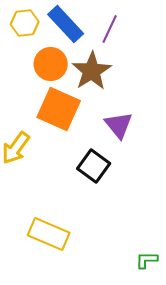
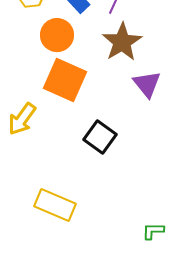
brown star: (92, 71) -> (122, 42), moved
purple triangle: (119, 125) -> (147, 84), moved

